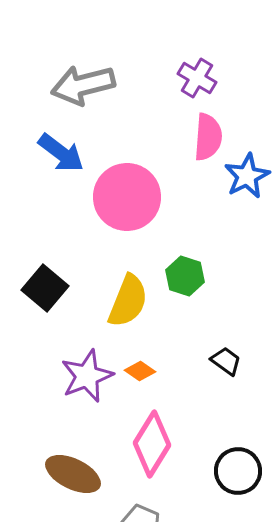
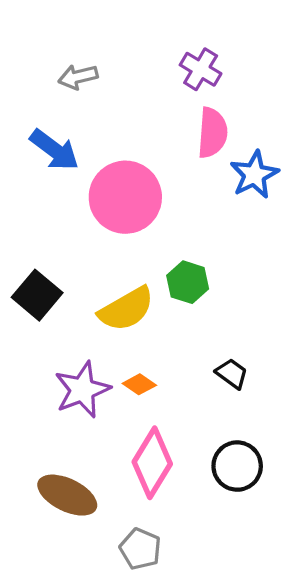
gray arrow: (83, 85) -> (78, 77), size x0.6
yellow semicircle: (128, 301) -> (126, 309), turned 38
black circle: (238, 471) -> (237, 466), moved

